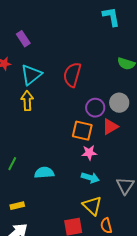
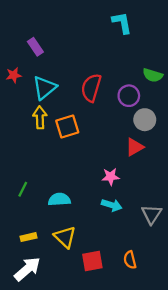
cyan L-shape: (111, 17) -> (122, 23), moved
purple circle: (95, 108) -> (129, 96), moved
orange square: (82, 131) -> (67, 127), moved, turned -30
yellow triangle: (92, 206) -> (65, 237), moved

